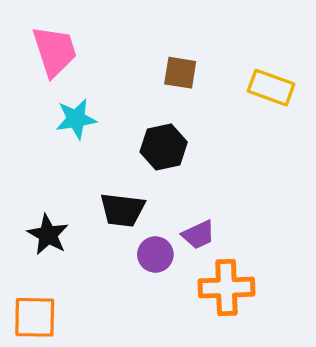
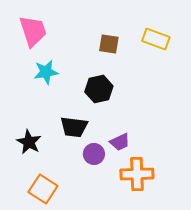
yellow rectangle: (271, 88) -> (156, 39), moved
orange square: (35, 317) -> (43, 189), moved, turned 32

